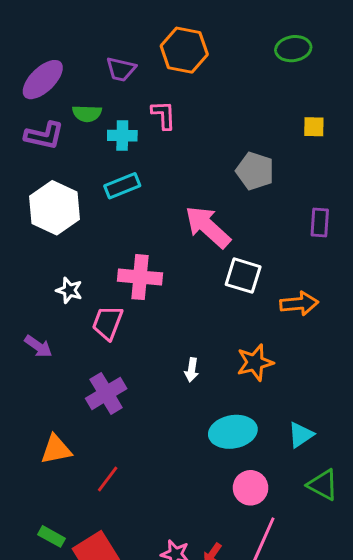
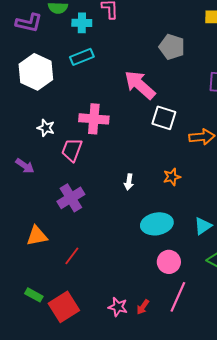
orange star: (255, 363) -> (172, 177), size x0.7

